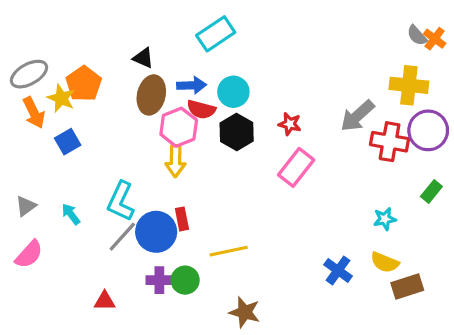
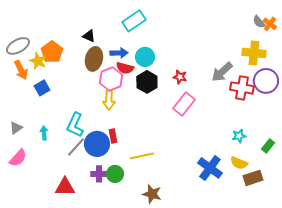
green rectangle: (431, 192) -> (268, 146), moved
cyan arrow: (71, 214) -> (44, 133), turned 32
blue cross: (338, 270) -> (210, 168), size x1.4
red triangle: (105, 301) -> (65, 187), size x1.5

